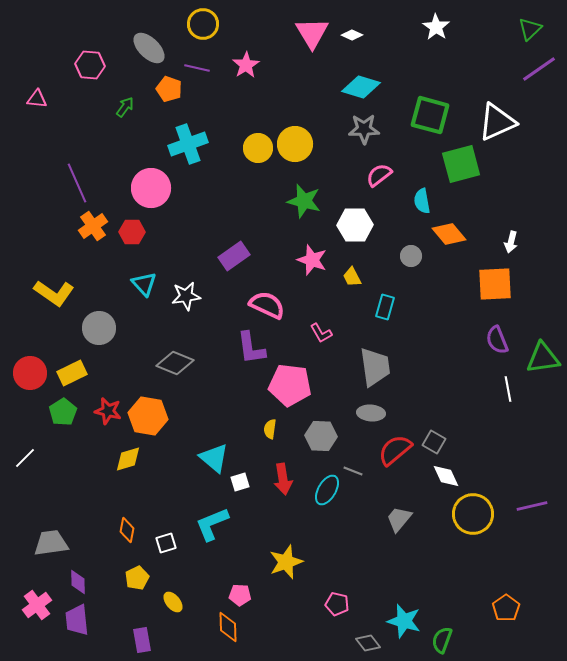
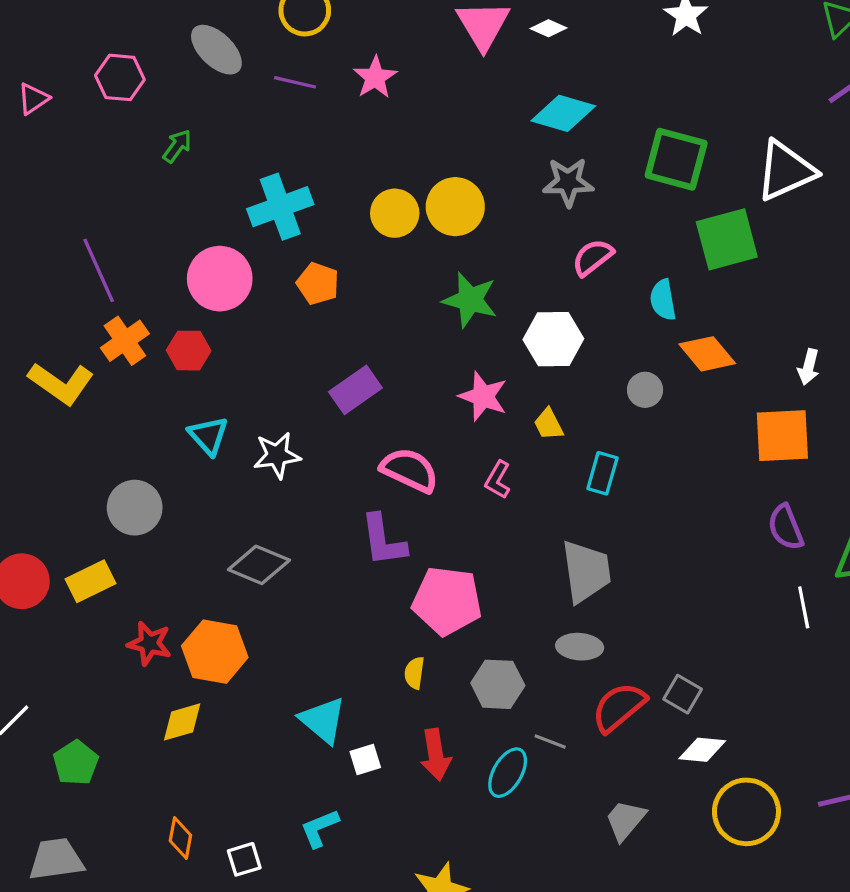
orange pentagon: (169, 89) -> (318, 284), moved
pink triangle: (37, 99) -> (33, 99), moved, turned -40
yellow L-shape: (54, 293) -> (61, 383), moved
pink L-shape: (321, 333) -> (498, 480), moved, turned 60
green pentagon: (63, 412) -> (76, 763), moved
white diamond: (446, 476) -> (702, 750), turned -60
cyan L-shape: (212, 524) -> (319, 828), size x0.7

